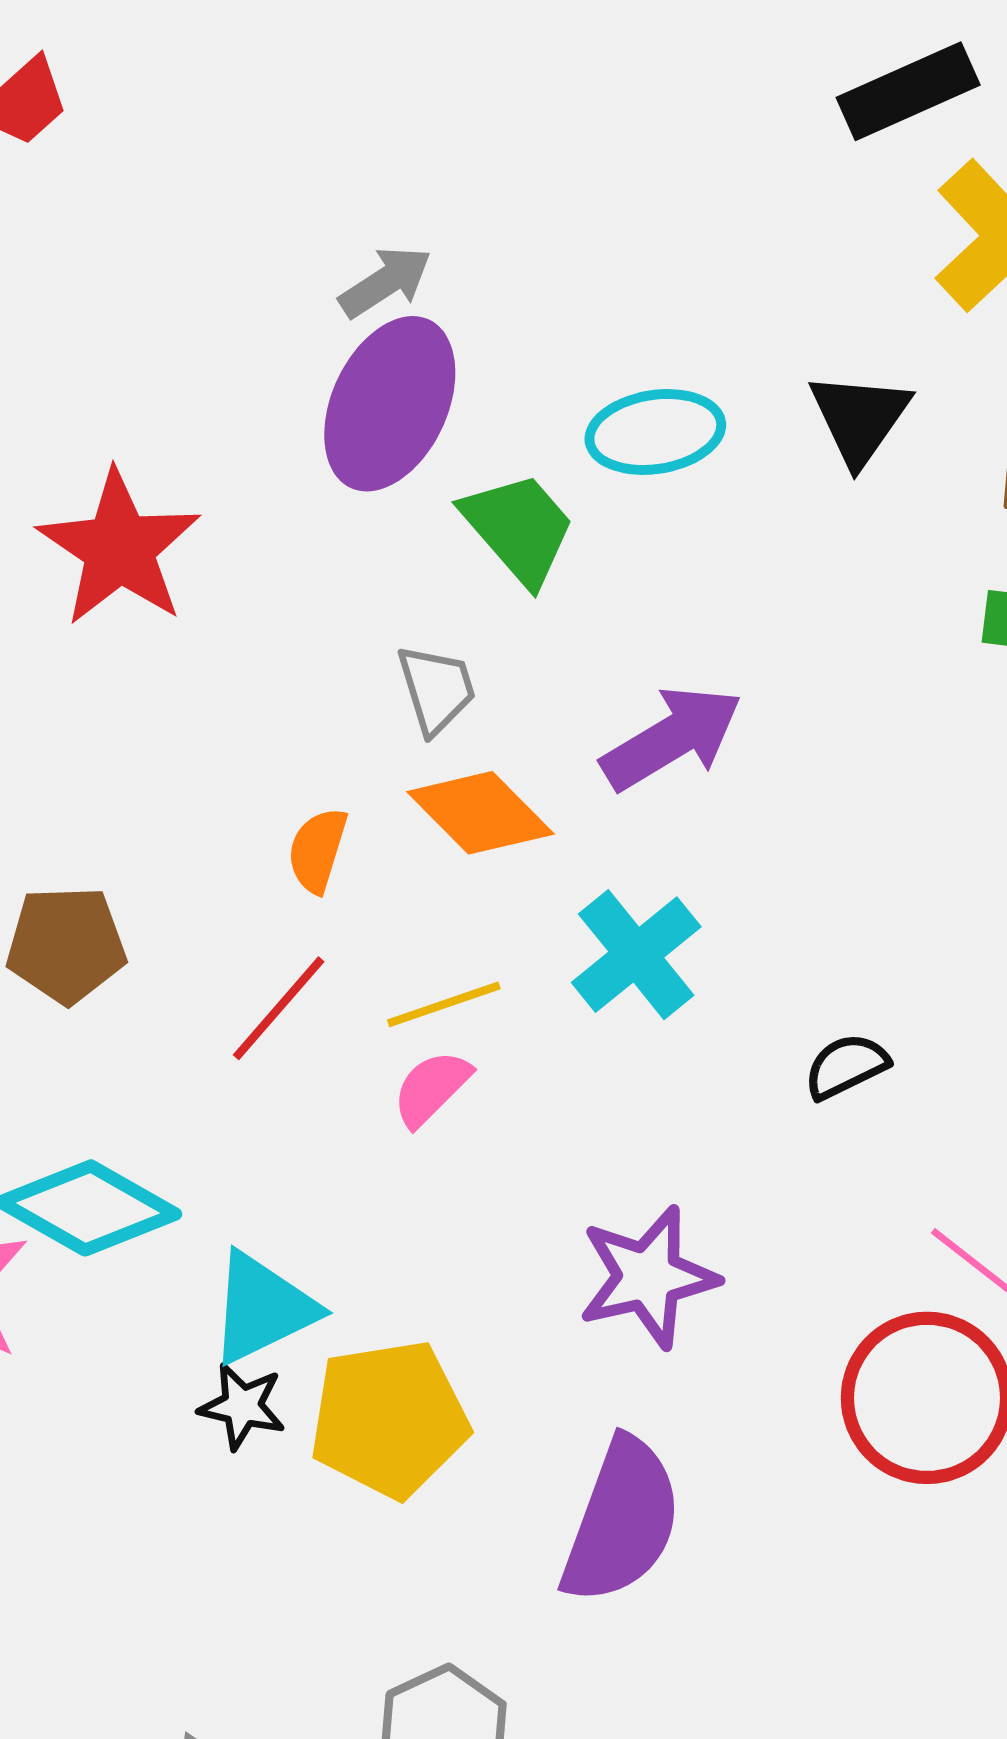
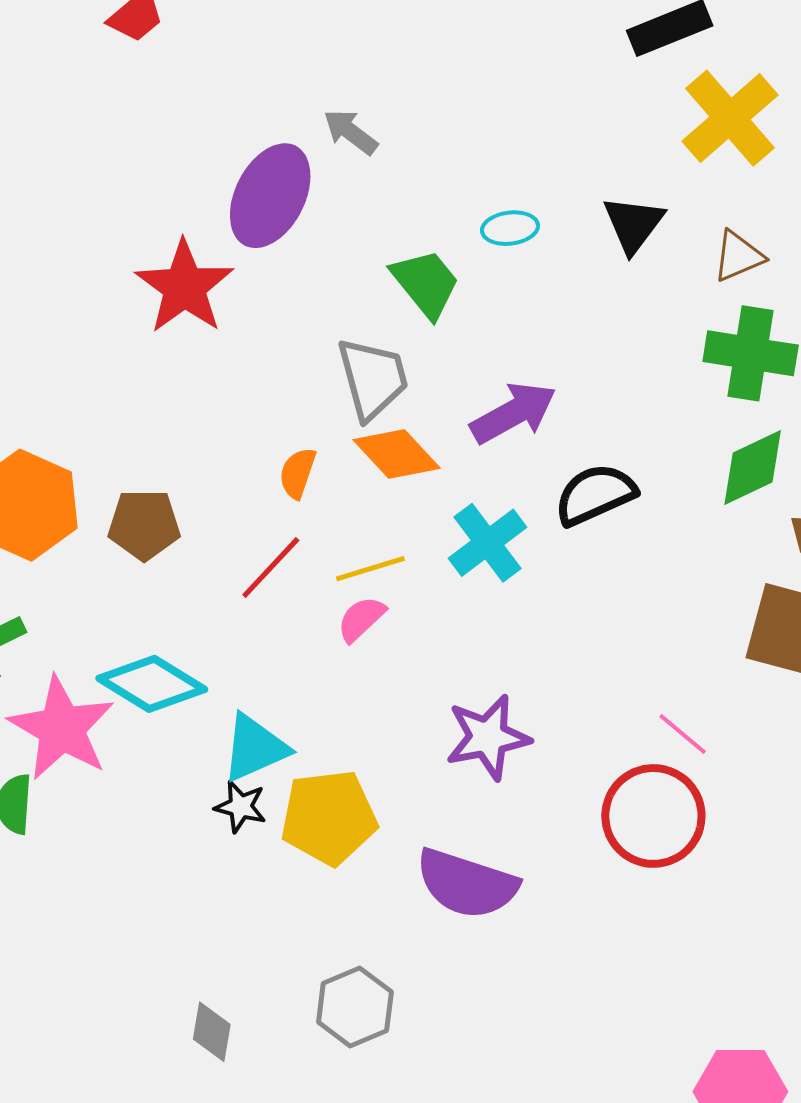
gray arrow: (385, 282) -> (351, 132), turned -112
purple ellipse: (390, 404) -> (270, 196), moved
cyan ellipse: (655, 432) -> (510, 228), size x0.7
gray trapezoid: (436, 689) -> (373, 378), size x1.5
black semicircle: (846, 1066) -> (595, 494), moved, size x1.6
purple semicircle: (622, 1521) -> (467, 884), turned 86

